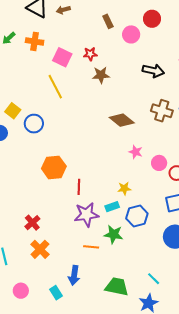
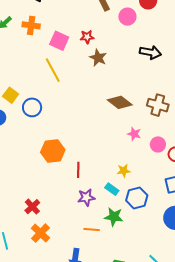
brown star: (101, 75) -> (98, 58), turned 30
brown cross: (162, 111) -> (158, 105), moved
cyan rectangle: (112, 207) -> (112, 189), turned 56
purple star: (86, 215) -> (86, 197), size x0.7

